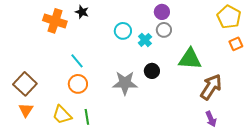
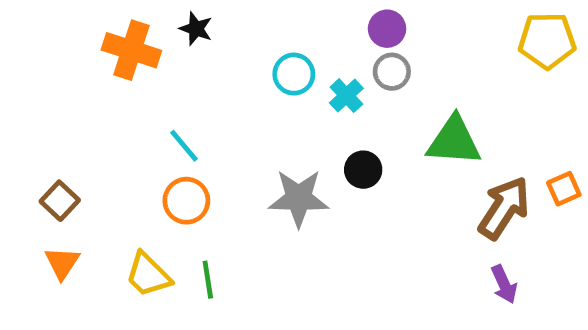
yellow pentagon: (229, 17) -> (547, 41), turned -30
orange square: (236, 44) -> (564, 189), moved
brown square: (25, 84) -> (60, 201), size x0.7

